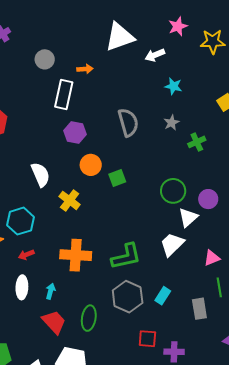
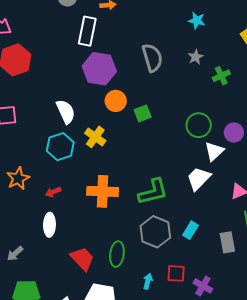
purple hexagon: (75, 132) -> (99, 69), size x1.5
cyan hexagon: (21, 221) -> (60, 147), moved
cyan arrow: (51, 291) -> (148, 281), moved
purple cross: (174, 352) -> (203, 286), turned 30

